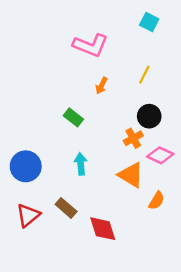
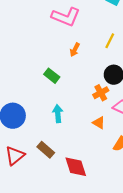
orange triangle: (131, 175) -> (99, 123), size x0.6

